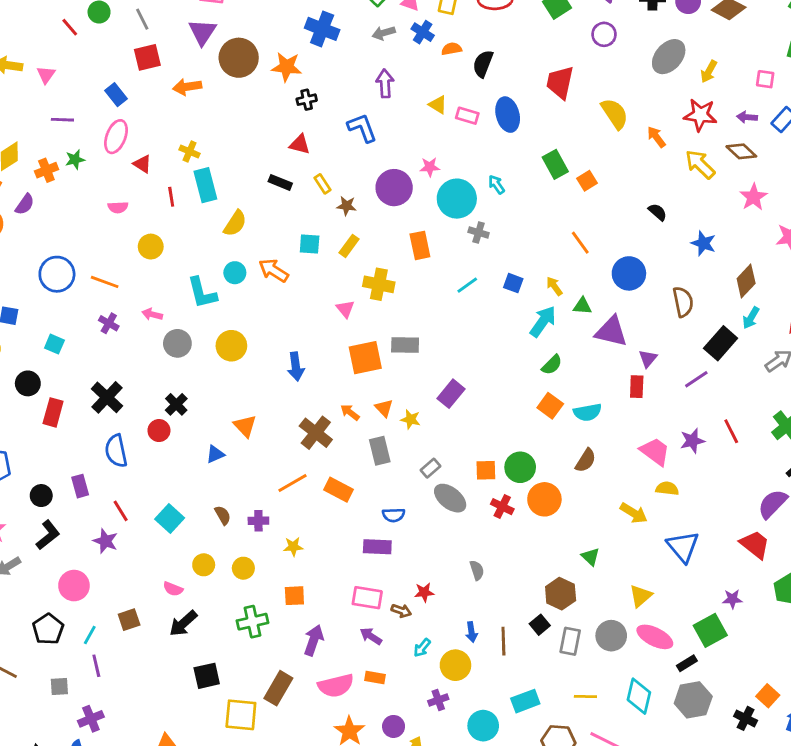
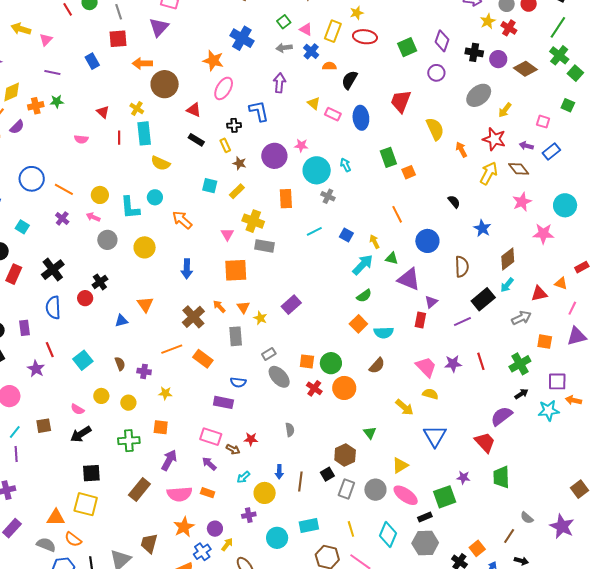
brown circle: (239, 58) -> (165, 84), moved
black cross: (307, 100) -> (234, 125), moved
pink ellipse: (116, 137) -> (224, 88), moved
red triangle: (300, 144) -> (194, 110), moved
yellow arrow: (700, 164) -> (489, 173), turned 65
yellow semicircle: (235, 223) -> (160, 163), turned 72
yellow circle: (151, 247) -> (100, 195), moved
orange arrow: (274, 270) -> (182, 220), moved
gray rectangle: (405, 345) -> (265, 246), moved
yellow line: (585, 697) -> (351, 529), turned 63
yellow square: (241, 715) -> (86, 504), moved

